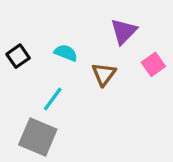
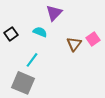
purple triangle: (124, 31) -> (54, 13), moved
brown triangle: (104, 74) -> (74, 44), moved

